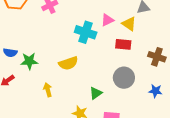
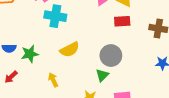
cyan cross: (86, 32) -> (55, 16), moved
gray circle: (124, 78) -> (111, 56), moved

